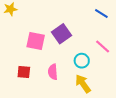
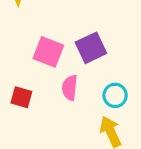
pink semicircle: (53, 72) -> (70, 88), moved

